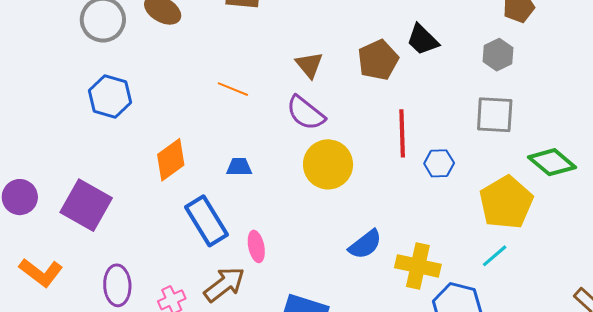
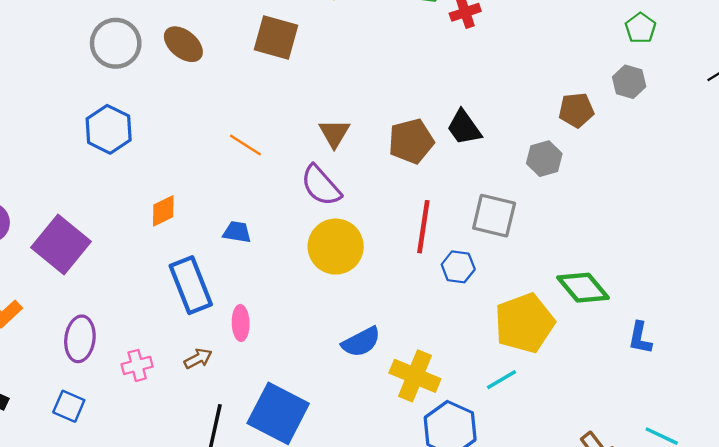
gray square: (495, 115) -> (494, 216), moved
orange diamond: (171, 160) -> (163, 211), size x0.7
brown arrow: (224, 284) -> (198, 359), size x0.6

